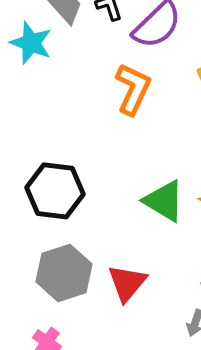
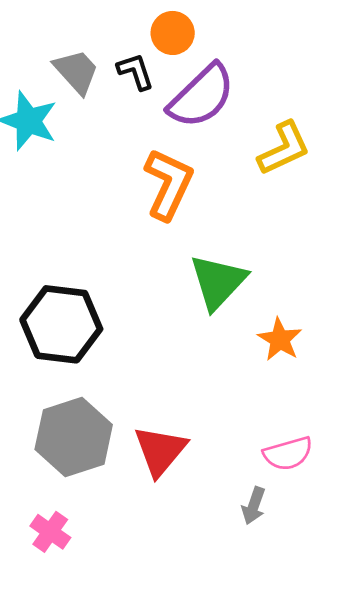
green triangle: (164, 201) -> (218, 282), moved, turned 42

